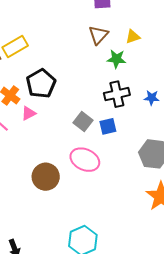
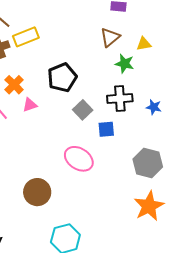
black pentagon: (41, 84) -> (62, 77), moved
gray square: (83, 122) -> (83, 110), moved
brown circle: (46, 177) -> (37, 192), moved

